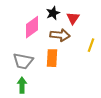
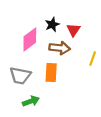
green arrow: (22, 85) -> (31, 101), moved, turned 70

